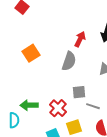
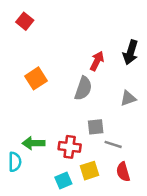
red cross: (58, 108) -> (70, 147), turned -36

